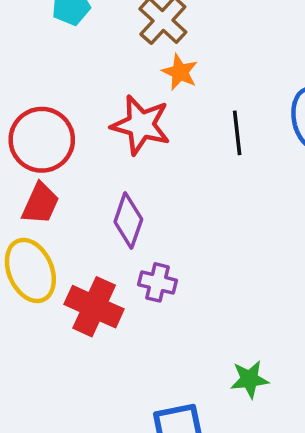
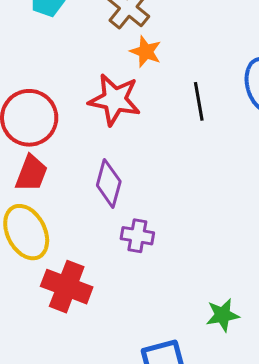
red cross: (94, 307) -> (67, 287), moved

